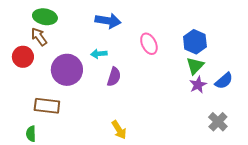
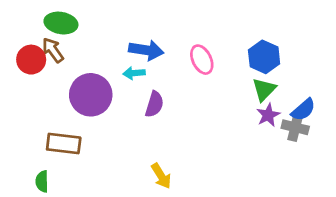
blue arrow: (108, 21) -> (146, 50), moved
red circle: (23, 57) -> (31, 60), moved
gray cross: (218, 122) -> (295, 127), moved, turned -30

